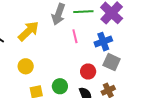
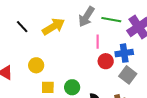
yellow circle: (26, 66) -> (36, 65), moved
red circle: (88, 71) -> (106, 61), moved

